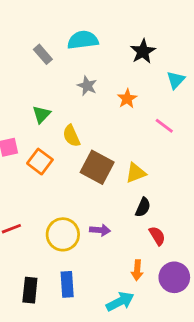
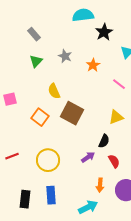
cyan semicircle: (83, 40) -> (83, 15), moved
green triangle: (41, 114) -> (36, 61), moved
orange square: (40, 162) -> (40, 117), moved
yellow triangle: (136, 173) -> (116, 117), moved
purple arrow: (100, 230) -> (88, 157), moved, turned -40

